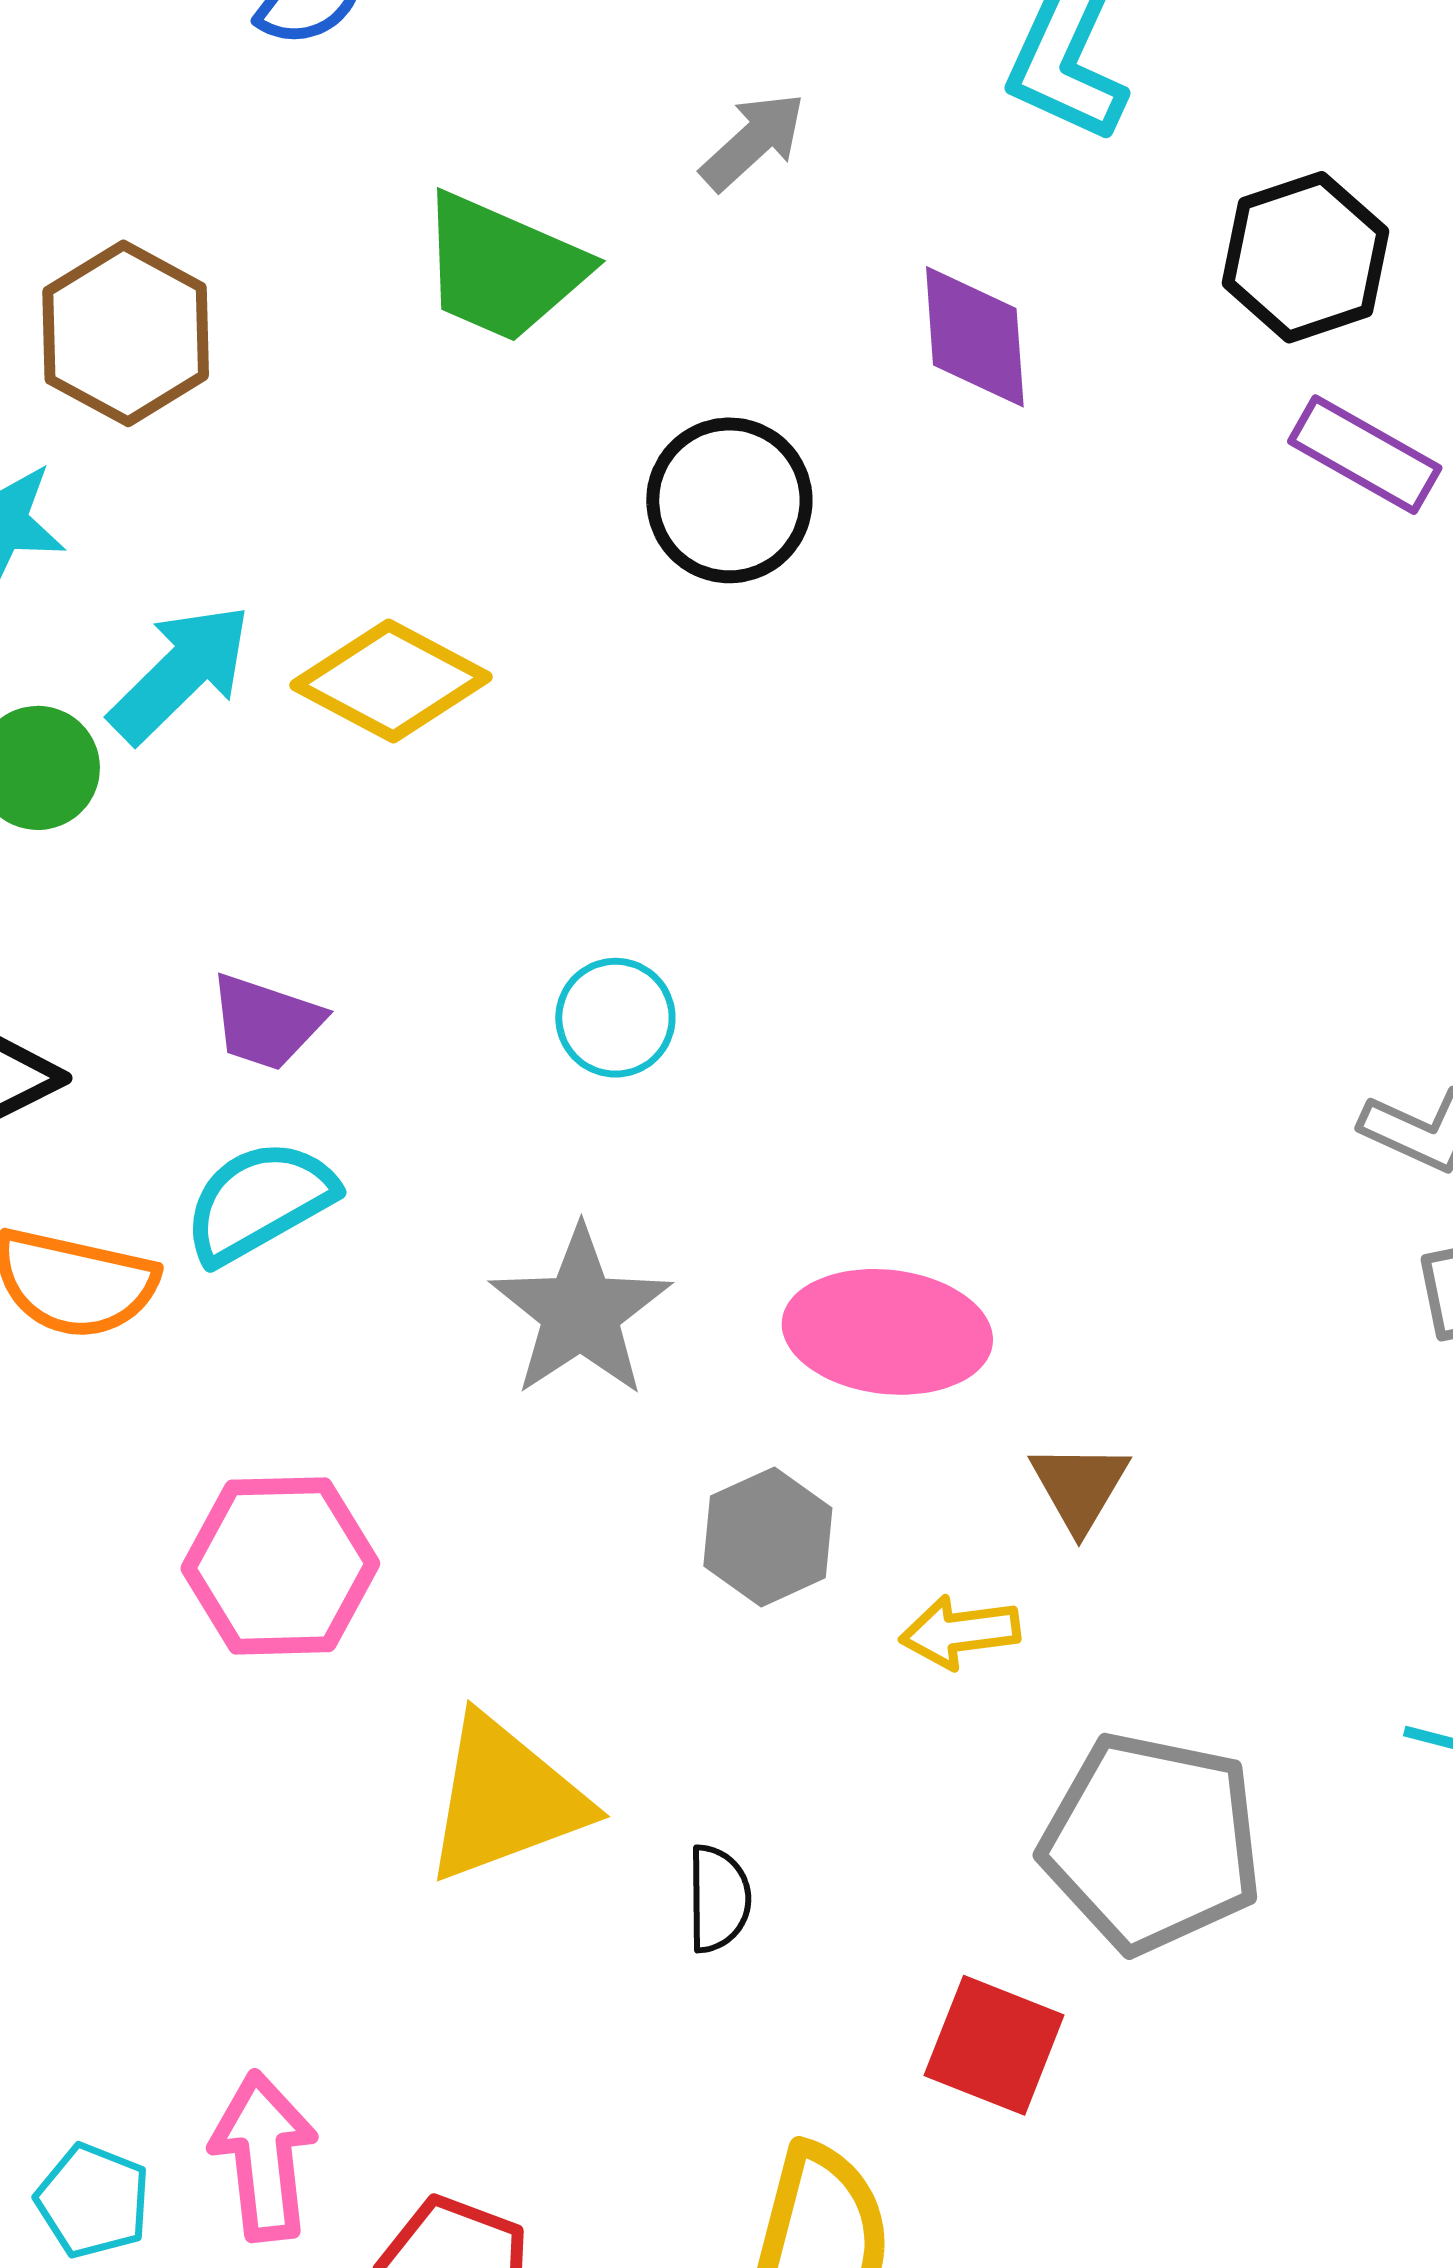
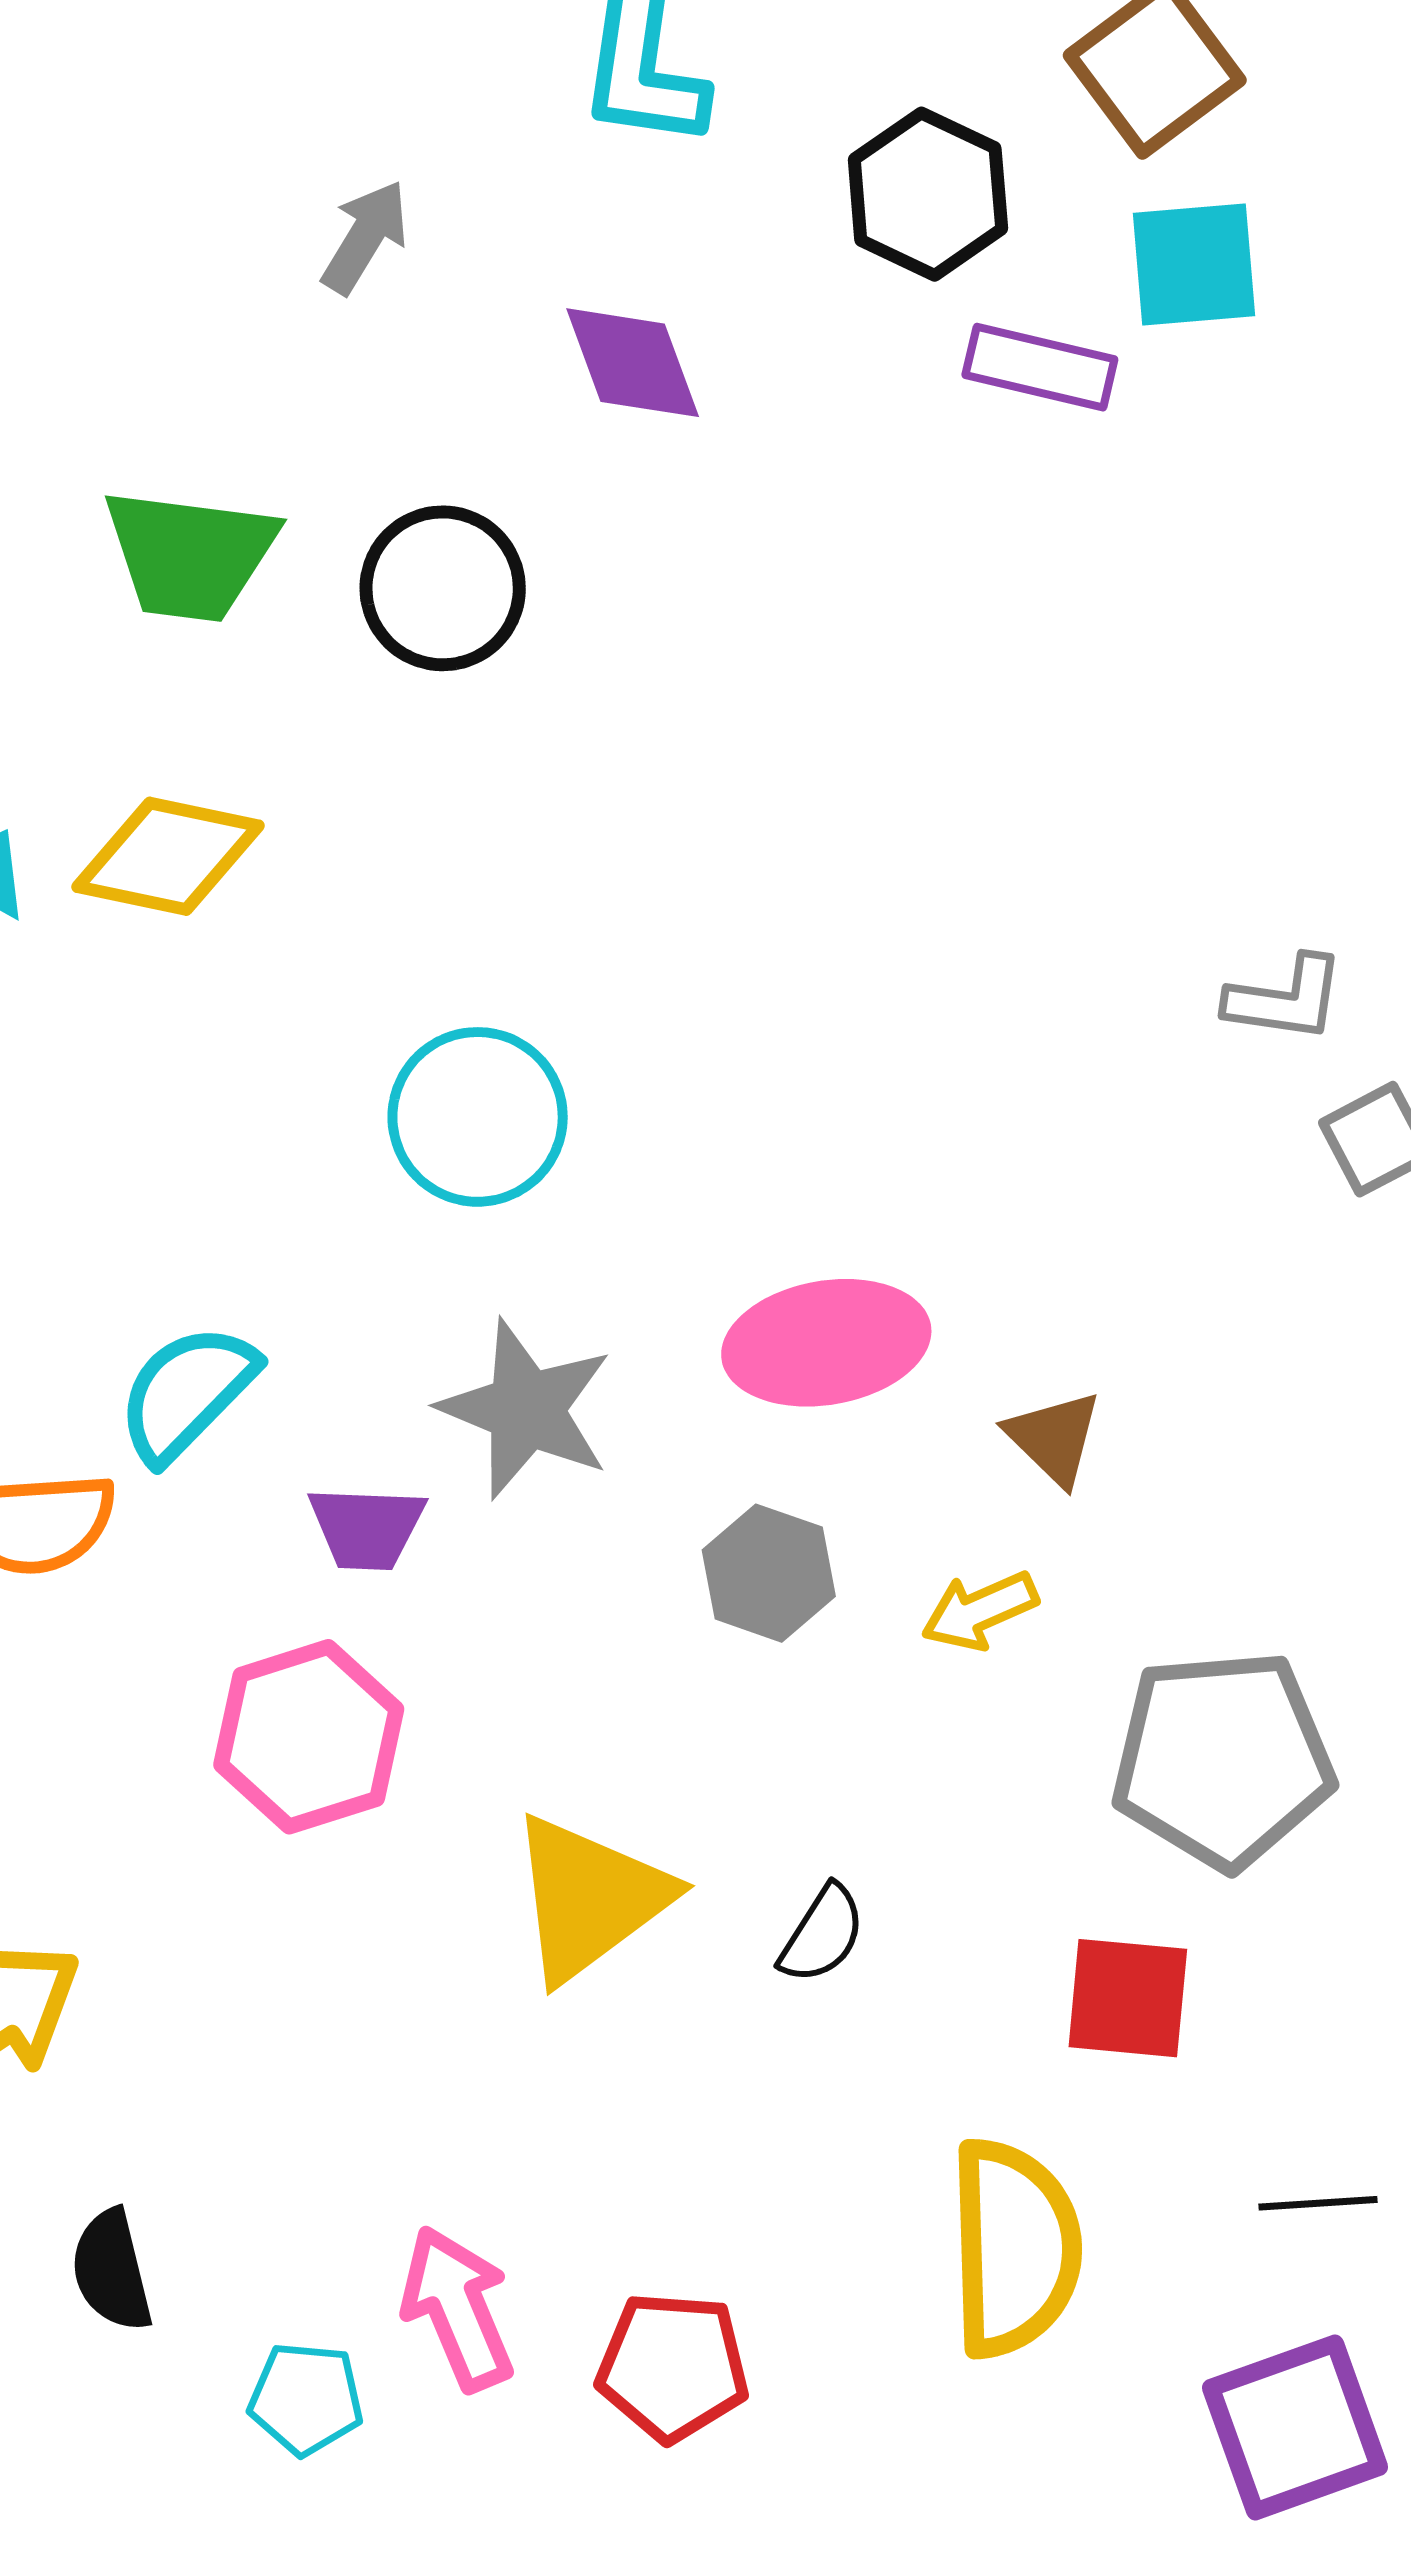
green trapezoid: (503, 268) -> (190, 555), moved
cyan circle: (615, 1018) -> (478, 1117), size x1.5
purple trapezoid: (266, 1022) -> (367, 1528), moved
black semicircle: (718, 1899) -> (822, 1934), turned 49

